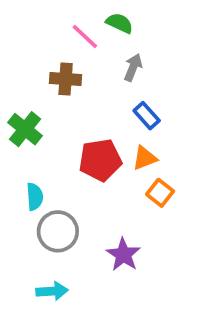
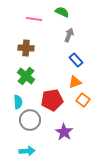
pink line: (85, 37) -> (34, 19), moved, turned -35
brown cross: (66, 79) -> (26, 48), moved
green cross: (25, 129) -> (26, 76), moved
red pentagon: (100, 160) -> (52, 100), moved

